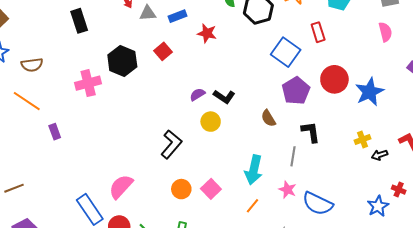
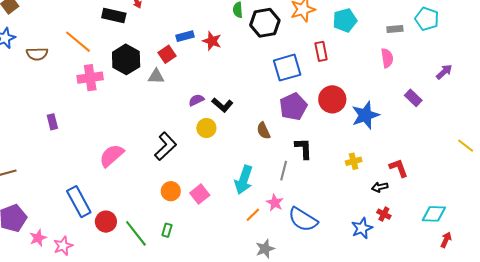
gray triangle: (148, 13) -> (156, 76), moved
blue rectangle: (178, 16) -> (185, 36), moved
black rectangle: (79, 21) -> (114, 15), moved, turned -65
blue square: (286, 52) -> (287, 68), turned 32
orange line: (27, 101) -> (78, 42), moved
black arrow: (380, 155) -> (380, 187), moved
pink semicircle: (121, 187) -> (112, 156), moved
orange line: (253, 206) -> (253, 215), moved

